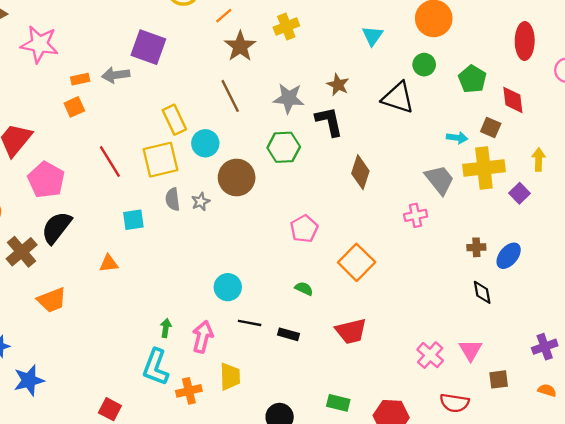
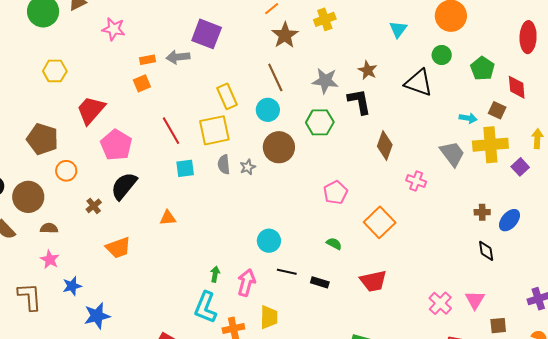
pink star: (39, 44) -> (114, 29), size x0.7
cyan circle: (205, 143) -> (268, 110), moved
pink cross: (416, 215) -> (416, 181), moved, turned 30
cyan square: (133, 220) -> (185, 168), moved
brown cross: (22, 252) -> (94, 206), size x0.6

